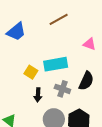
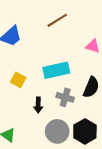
yellow square: (31, 72) -> (18, 80), moved

